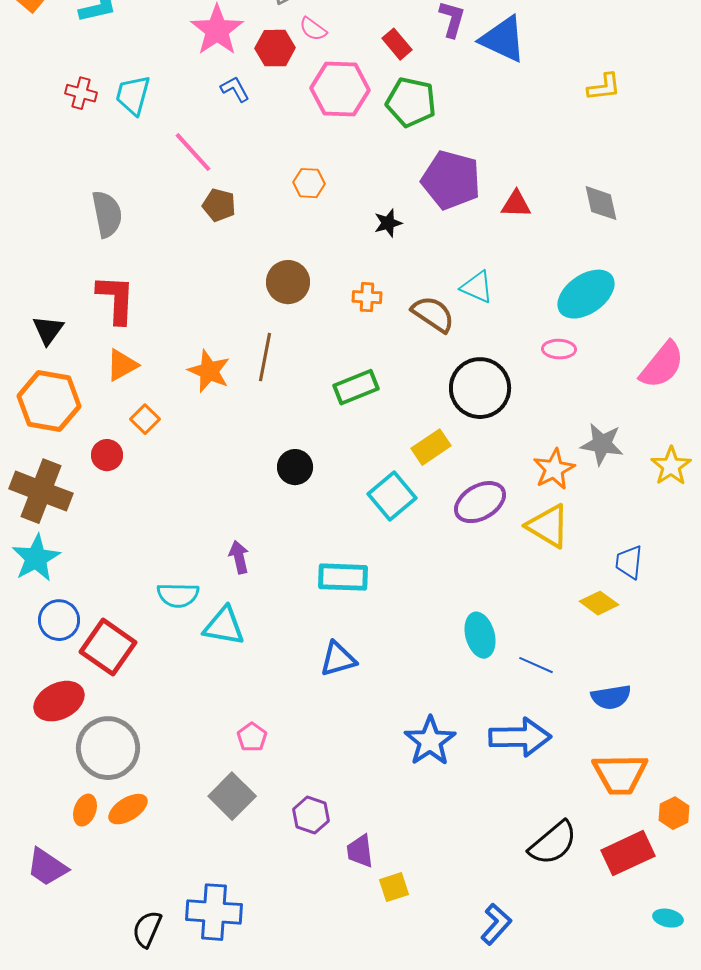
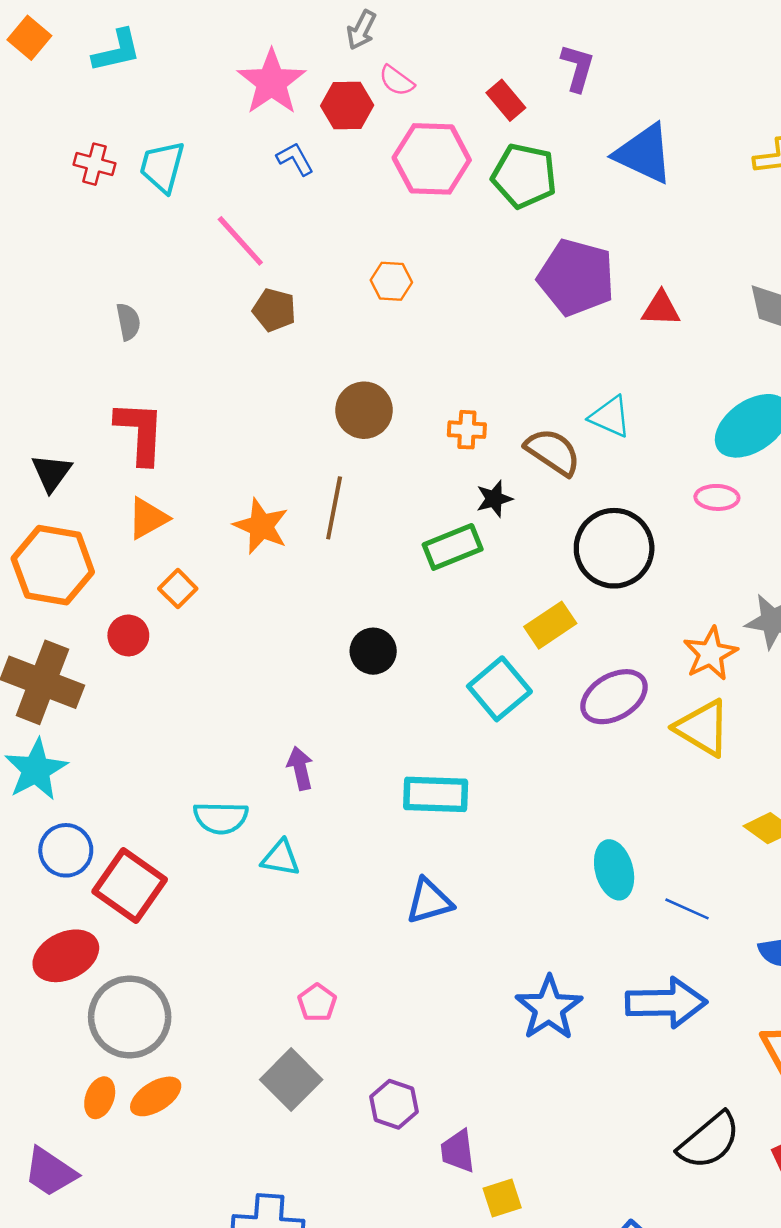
blue triangle: (503, 39) -> (644, 154), moved
gray semicircle: (107, 214) -> (128, 322), size x0.6
black star: (388, 223) -> (494, 499), moved
cyan triangle: (224, 626) -> (281, 858), size x0.7

